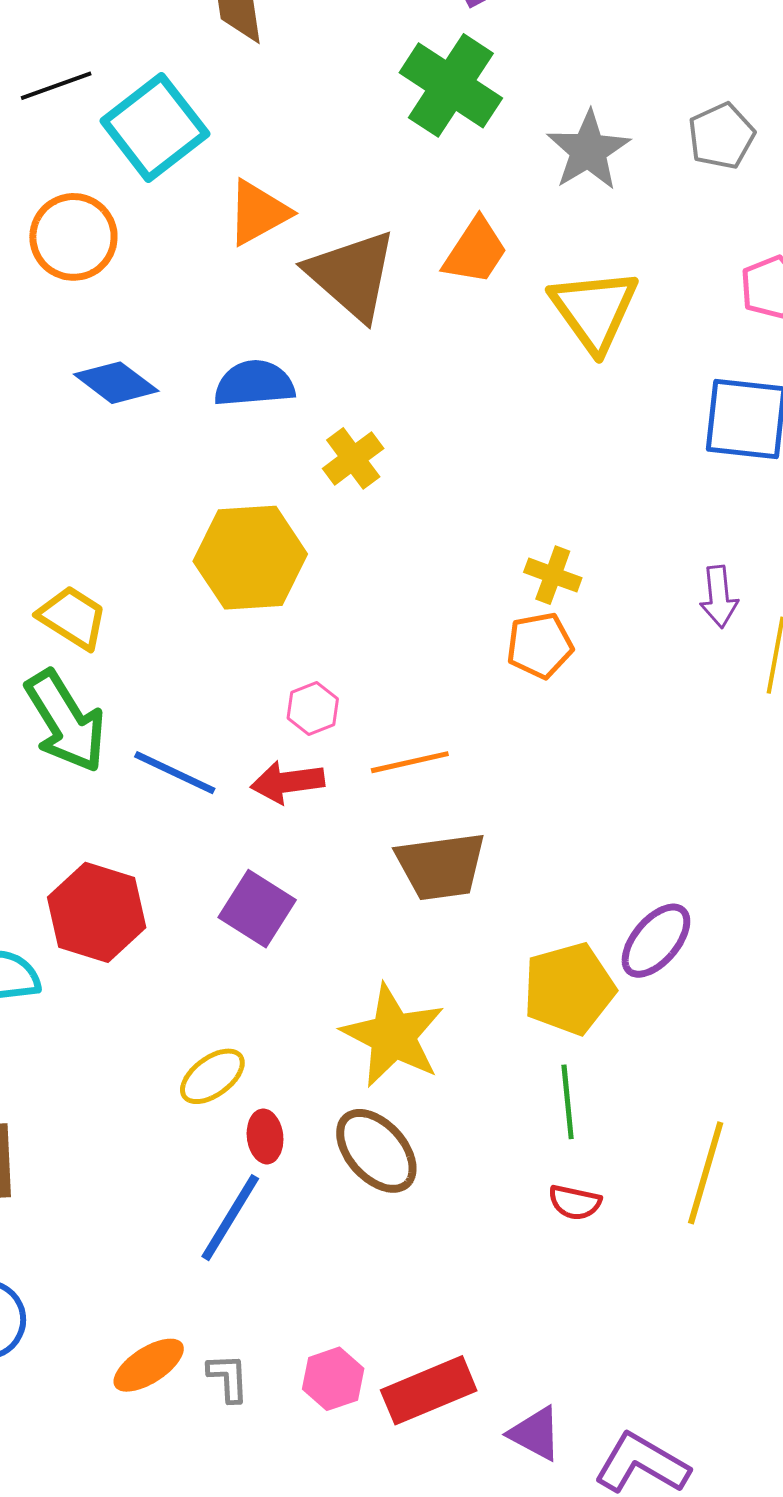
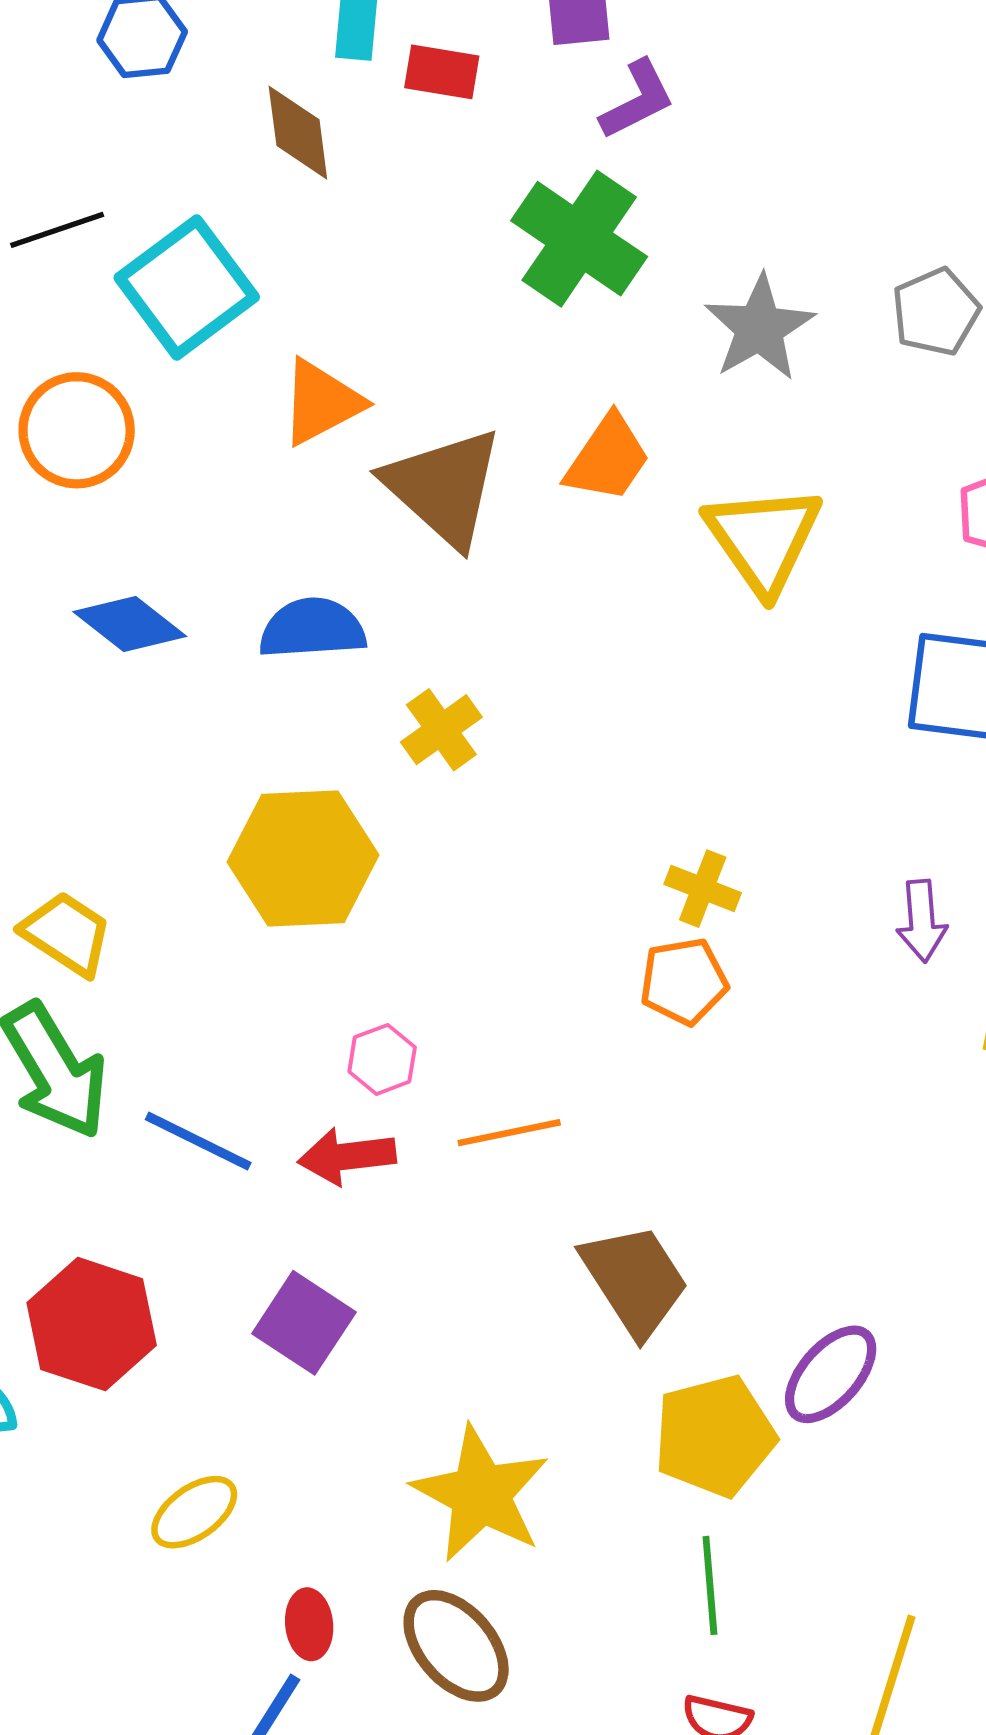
brown trapezoid: (441, 866) -> (635, 1280), moved, turned -116
yellow ellipse: (212, 1076) -> (194, 1512), moved

